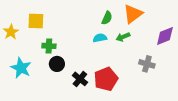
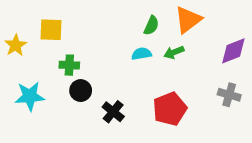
gray cross: (147, 64) -> (229, 95), moved
cyan star: (21, 68) -> (30, 96), turned -30
red pentagon: (106, 79) -> (170, 109), moved

